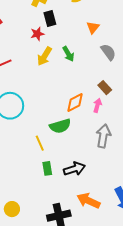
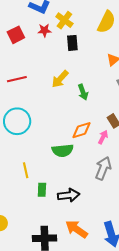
red star: (37, 34) -> (44, 30), moved
green arrow: (68, 54) -> (83, 92), moved
yellow line: (40, 143) -> (26, 170), moved

